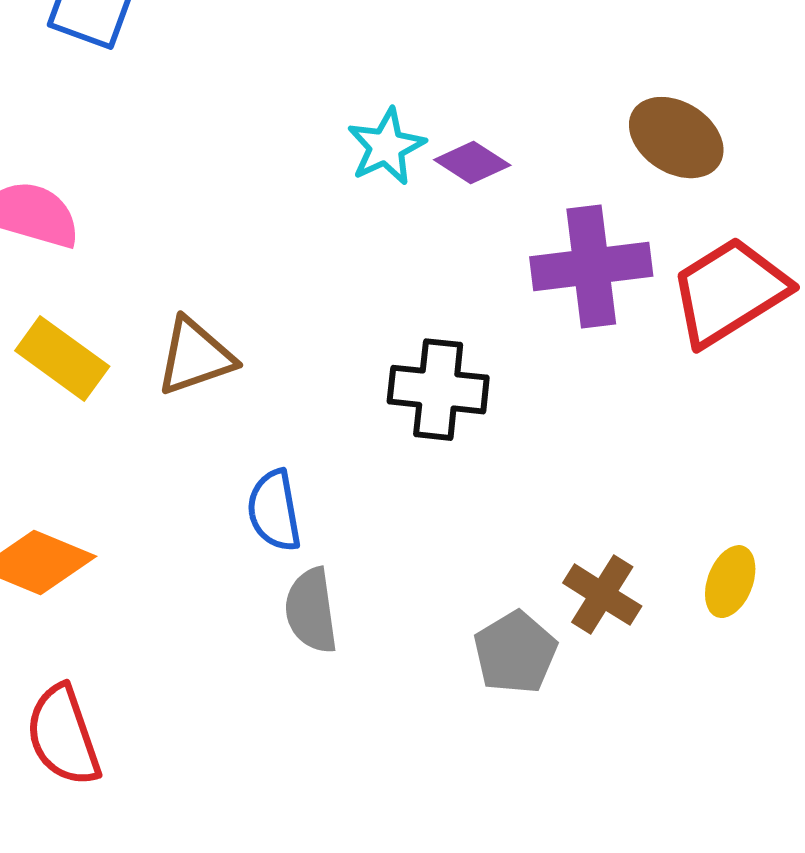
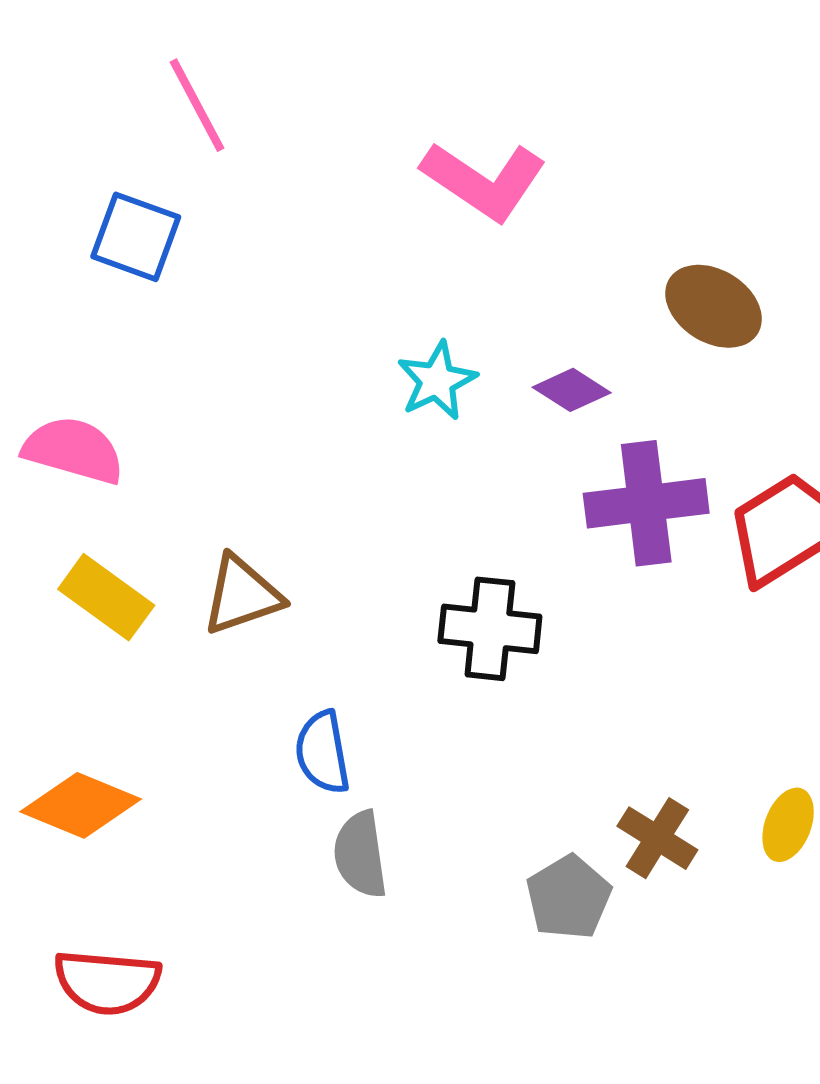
brown ellipse: (676, 138) -> (714, 306), moved
purple diamond: (472, 163) -> (572, 390), moved
red semicircle: (63, 736) -> (107, 982), turned -66

